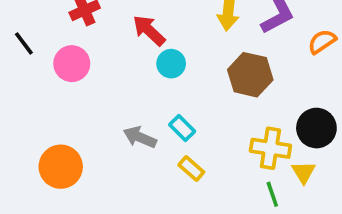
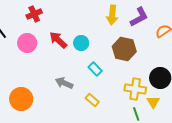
red arrow: (149, 31) -> (58, 40), moved
cyan rectangle: (182, 128) -> (95, 69), moved

